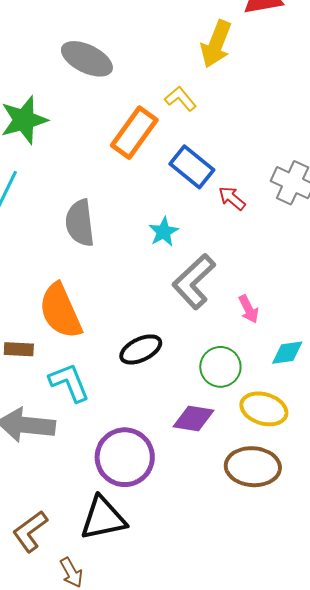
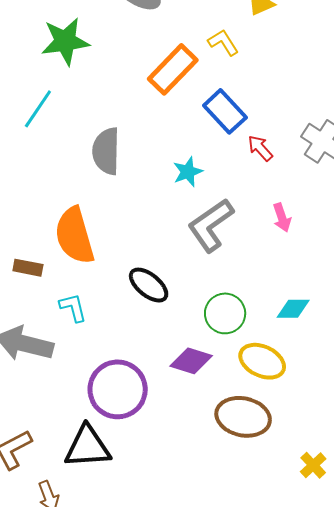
pink arrow: (249, 309) -> (282, 218), moved
black ellipse: (141, 349) -> (149, 285), turned 57
cyan L-shape: (69, 382) -> (73, 308), size x0.7

